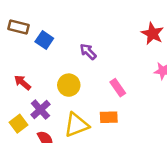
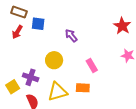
blue square: (44, 40) -> (38, 24), turned -32
red arrow: (22, 82) -> (17, 32), moved, turned -104
purple cross: (40, 110) -> (31, 77), turned -35

